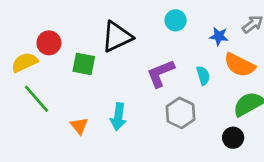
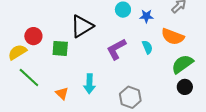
blue star: (219, 36) -> (146, 16), moved
gray hexagon: (181, 113) -> (130, 97), moved
black circle: (233, 138) -> (185, 87), moved

